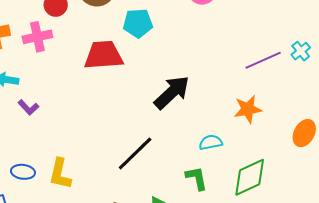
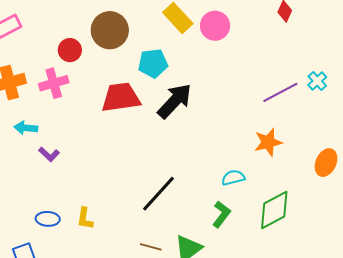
black arrow: (172, 92) -> (175, 101), moved
yellow L-shape: (60, 174) -> (85, 218), size x0.7
green L-shape: (197, 178) -> (221, 214), turned 52

